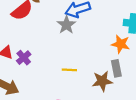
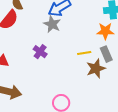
purple cross: (24, 58) -> (40, 52), moved
yellow line: (69, 70) -> (84, 53), moved

